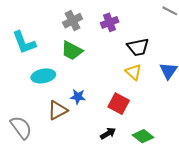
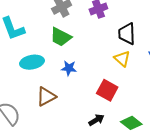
black trapezoid: (138, 47) -> (127, 34), turned 100
blue star: (78, 97) -> (69, 68), moved

